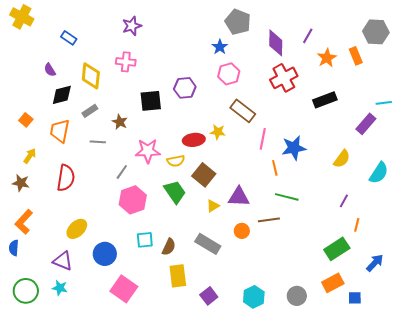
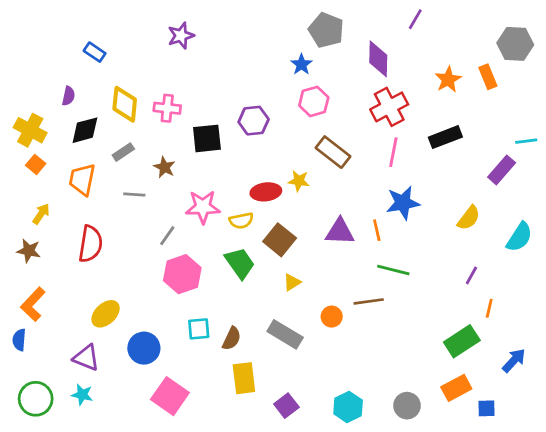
yellow cross: (22, 17) -> (30, 130), moved
purple line: (308, 36) -> (415, 19), moved
pink cross: (126, 62) -> (167, 108), moved
purple semicircle: (50, 70) -> (69, 96), turned -136
pink line: (263, 139) -> (393, 152), moved
purple triangle: (239, 197) -> (340, 232), moved

